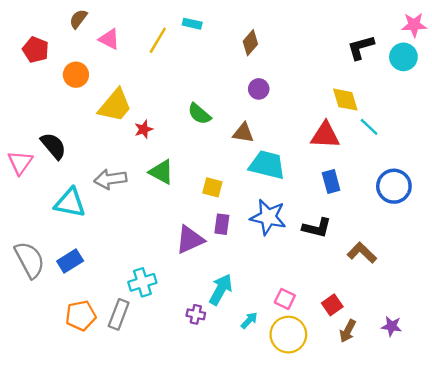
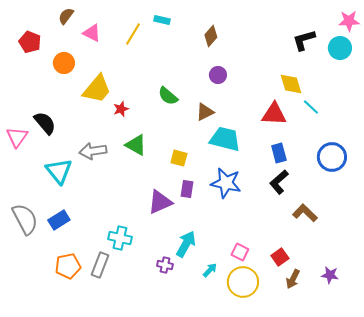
brown triangle: (243, 133) -> (205, 112), turned -36
cyan triangle: (70, 203) -> (59, 171), turned 40
black L-shape: (317, 228) -> (279, 182), moved, turned 125
cyan cross: (142, 282) -> (120, 238), turned 30

